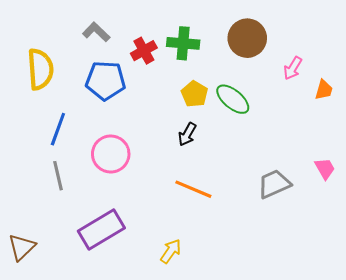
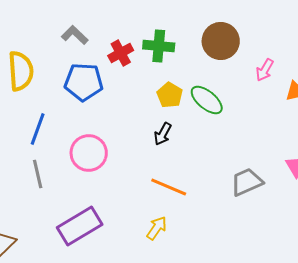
yellow arrow: (171, 251) -> (157, 228), moved

